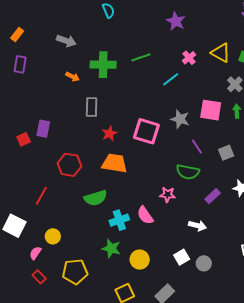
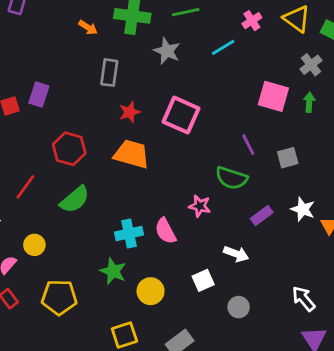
gray star: (180, 119) -> (167, 51), moved
green semicircle: (96, 198) -> (75, 199), moved, turned -30
white square: (182, 257) -> (203, 280), moved

